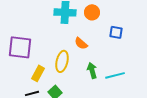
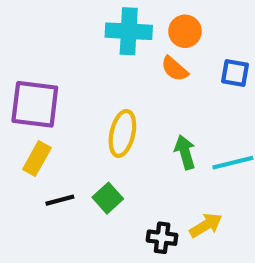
orange semicircle: (81, 43) -> (175, 69), moved
yellow rectangle: (38, 73) -> (37, 158), moved

